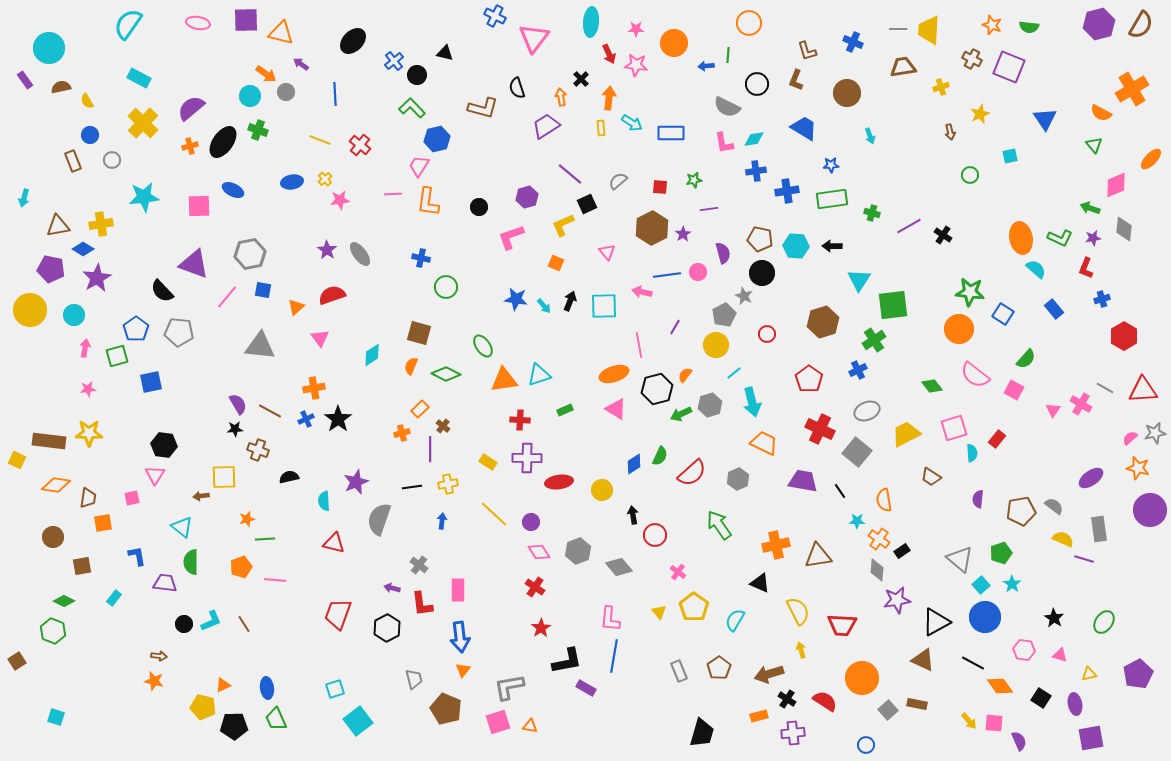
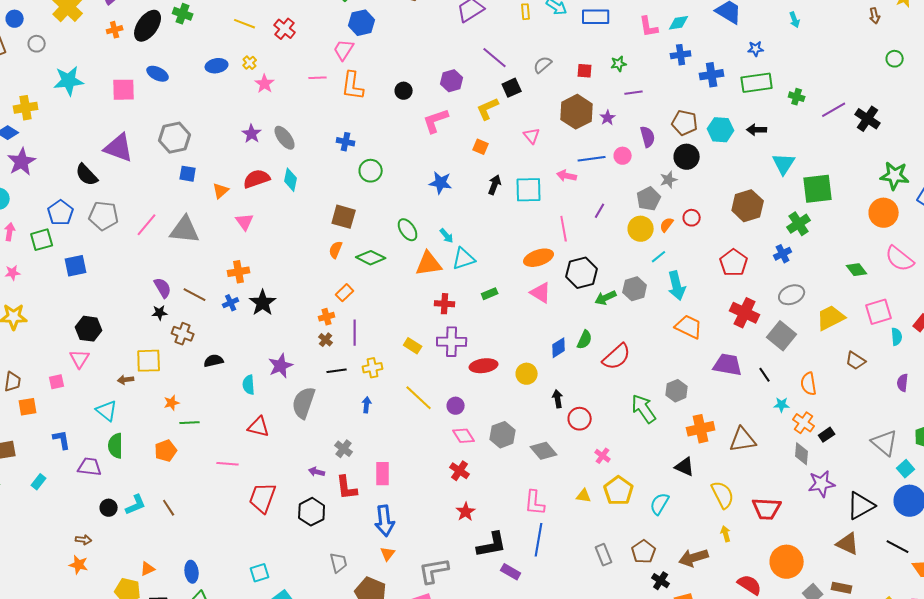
pink star: (340, 200) -> (265, 84), turned -30
black cross: (943, 235) -> (868, 119), size x1.4
gray star: (744, 296) -> (669, 180), turned 30
pink line: (227, 297) -> (147, 225), moved
cyan arrow: (544, 306) -> (447, 236), moved
cyan diamond: (372, 355) -> (291, 180), moved, turned -45
orange semicircle: (685, 375) -> (667, 225), moved
brown cross: (443, 426) -> (326, 340), moved
gray hexagon: (738, 479) -> (677, 391), moved
pink line: (275, 580) -> (228, 464), moved
yellow triangle: (659, 612) -> (584, 496), turned -42
black cross: (787, 699) -> (661, 581), moved

